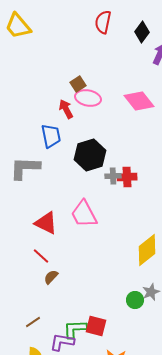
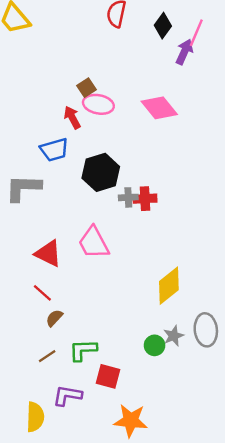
blue trapezoid: (51, 136) -> (54, 150), turned 85
brown line: (33, 322) -> (47, 356), moved
green L-shape: (75, 329) -> (83, 350), moved

